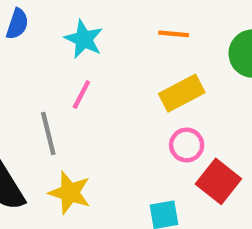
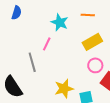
cyan star: (84, 39) -> (60, 22), moved
yellow star: (70, 193) -> (64, 89), moved, turned -30

